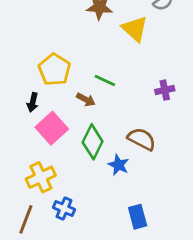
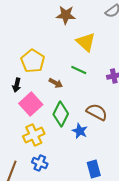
yellow triangle: (135, 29) -> (86, 42), moved
green line: (105, 81) -> (79, 70), moved
yellow cross: (41, 177) -> (34, 135), moved

